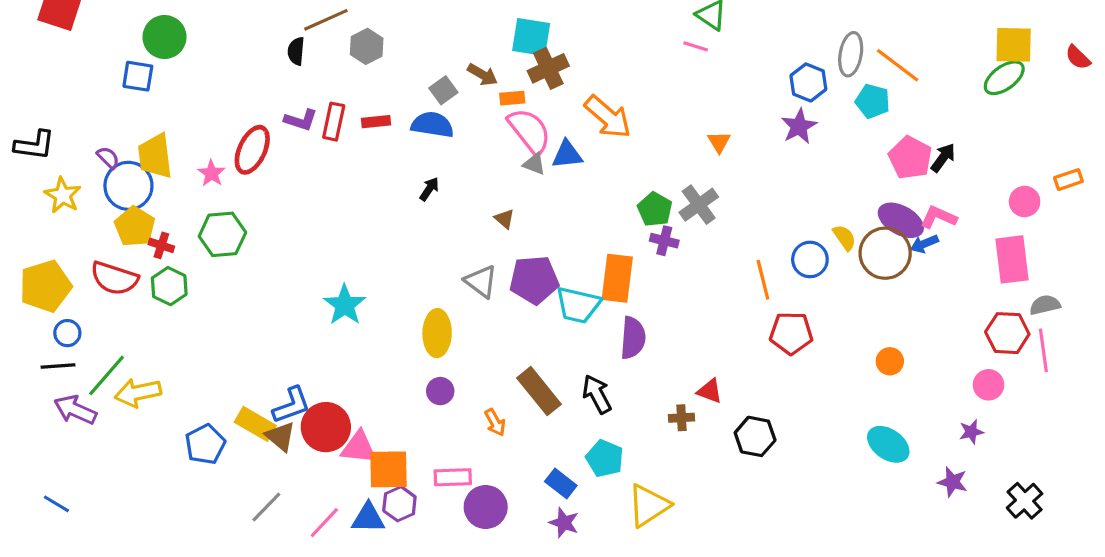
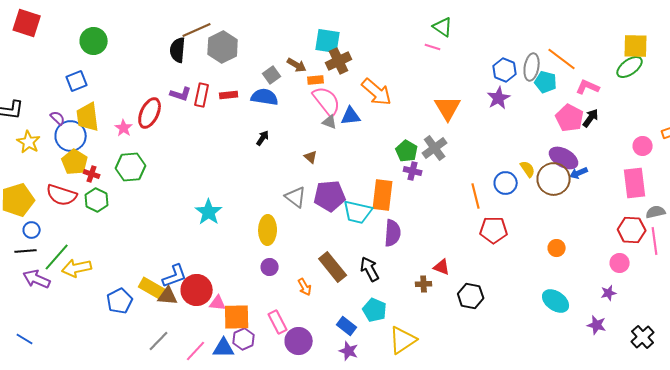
gray hexagon: (367, 46) -> (223, 47), size x1.4
black semicircle: (296, 51) -> (178, 50), size x1.4
gray ellipse: (851, 54) -> (532, 67), moved
blue square: (138, 76) -> (77, 81), moved, turned -30
orange triangle: (719, 142) -> (448, 108), size x1.8
pink L-shape: (938, 217) -> (588, 87), moved
brown triangle: (280, 436) -> (168, 296), turned -35
pink triangle: (359, 447) -> (218, 303), size x0.7
pink rectangle: (453, 477) -> (278, 322), turned 65

